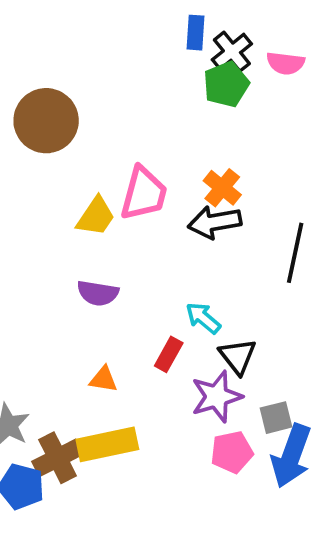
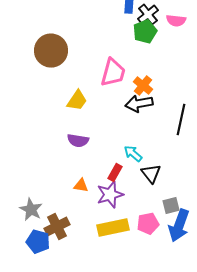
pink trapezoid: (144, 193) -> (113, 73), moved
purple star: (217, 397) -> (110, 195), moved
yellow rectangle: (107, 444) -> (113, 228), moved

